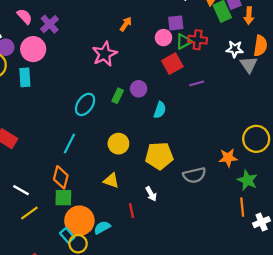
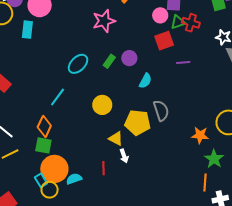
gray semicircle: (194, 175) -> (161, 111), moved, turned -105
yellow triangle: (111, 181) -> (116, 139), moved

